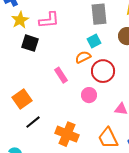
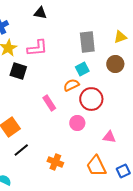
orange cross: (67, 134) -> (55, 162), size x0.7

